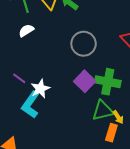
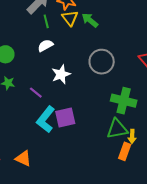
purple square: (85, 81) -> (65, 118), moved, turned 30
white star: (40, 89) -> (61, 74), moved
yellow arrow: (118, 117) -> (132, 136), turned 32

